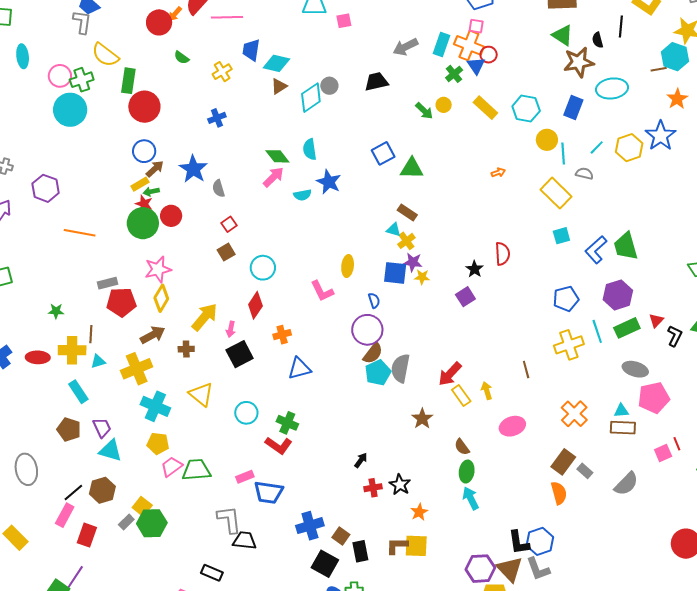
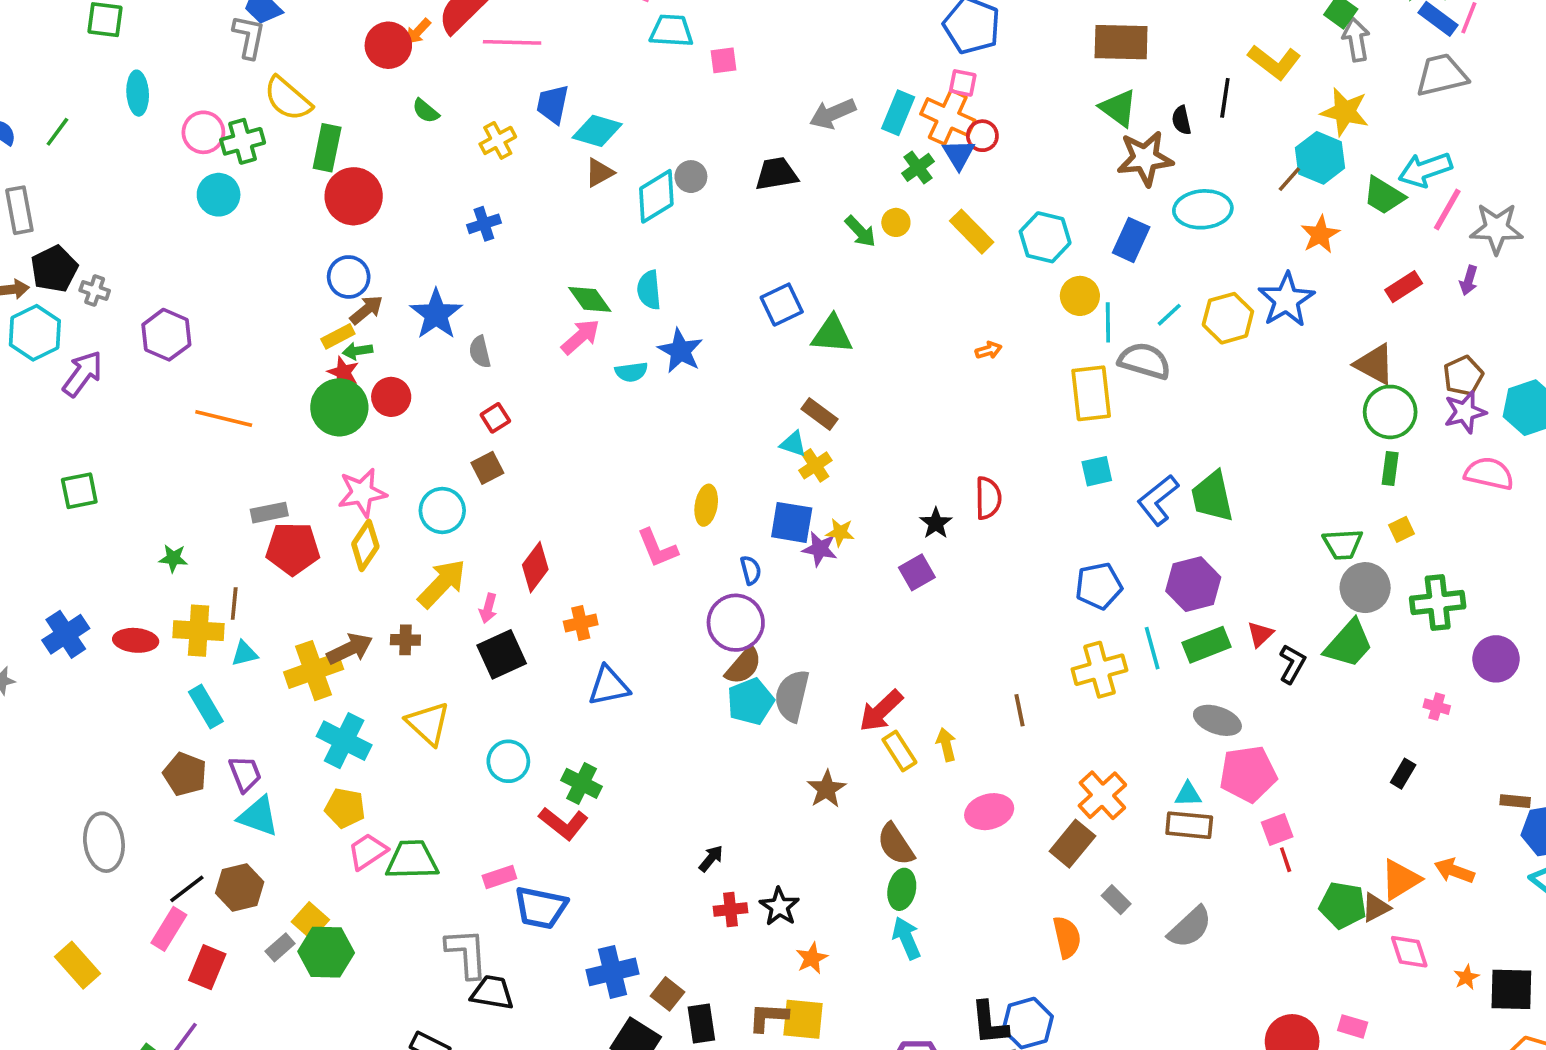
brown line: (659, 69) -> (1289, 179), turned -42
cyan circle: (70, 110) -> (219, 195), size x0.7
gray semicircle: (584, 174) -> (1145, 361), size x1.6
yellow rectangle: (556, 193) -> (1091, 393), turned 36
purple star: (413, 262) -> (820, 549), moved
cyan circle: (263, 268) -> (442, 511), moved
brown arrow: (153, 335) -> (350, 649), moved
brown semicircle: (462, 447) -> (896, 844), size x1.4
pink square: (663, 453) -> (1277, 829), moved
brown rectangle: (563, 462) -> (1072, 844), moved

